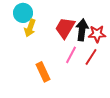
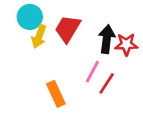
red trapezoid: (65, 28) -> (68, 29), moved
red line: (91, 57) -> (107, 83), moved

